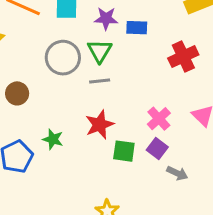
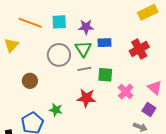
blue rectangle: (137, 28) -> (104, 43), moved
red star: (100, 125) -> (86, 98), turned 30
purple square: (157, 149) -> (149, 109), moved
green square: (124, 151) -> (105, 75), moved

